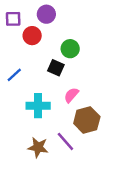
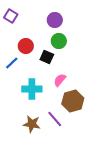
purple circle: (46, 14) -> (55, 20), moved
purple square: (13, 19) -> (11, 16), turned 32
red circle: (32, 36) -> (26, 46), moved

